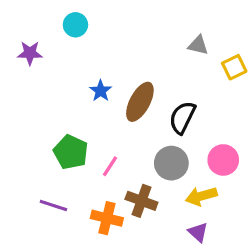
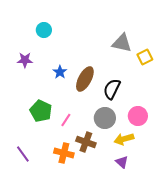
gray triangle: (198, 45) -> (122, 43), size x1.5
purple star: (30, 53) -> (25, 60), moved
purple line: (53, 206) -> (23, 154), moved, turned 36

